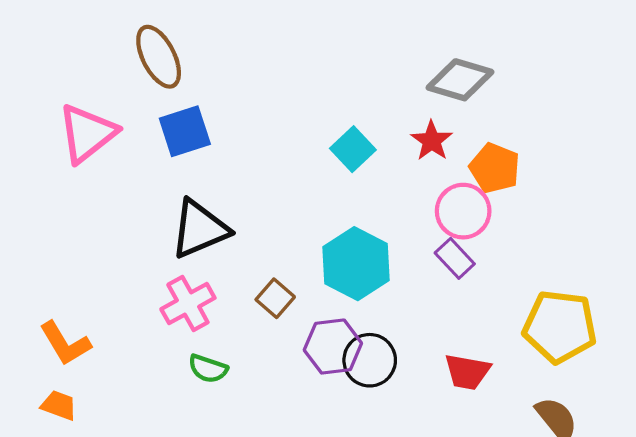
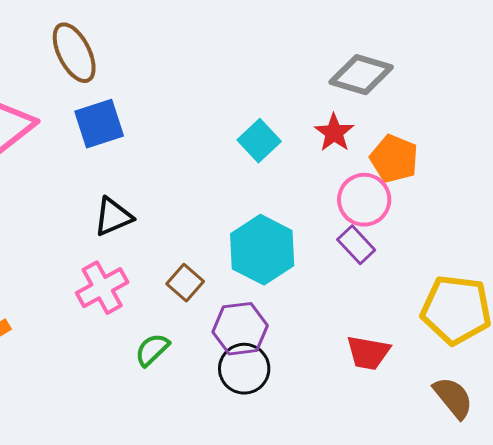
black triangle: (200, 229) -> (113, 217), size x0.7
black circle: (370, 360) -> (244, 369), moved
green semicircle: (208, 369) -> (152, 350), moved, turned 117

